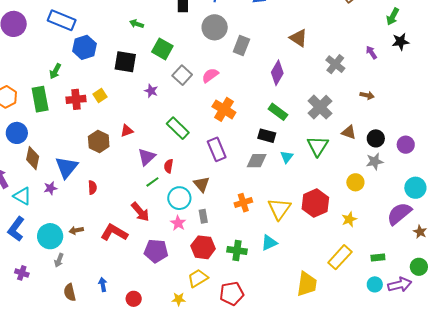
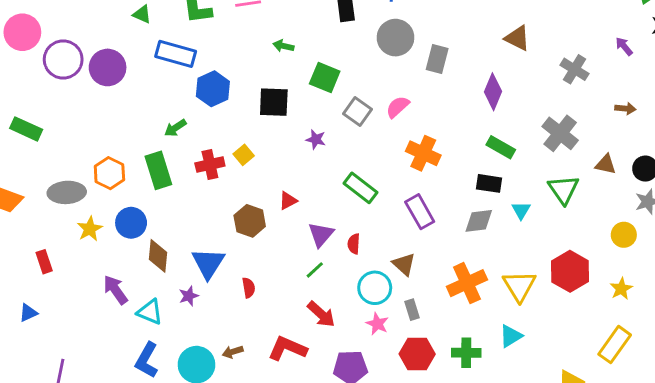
green arrow: (55, 71) -> (175, 128), turned 35
green line: (152, 182) -> (315, 270), moved
orange cross: (243, 203) -> (467, 283), size x1.5

